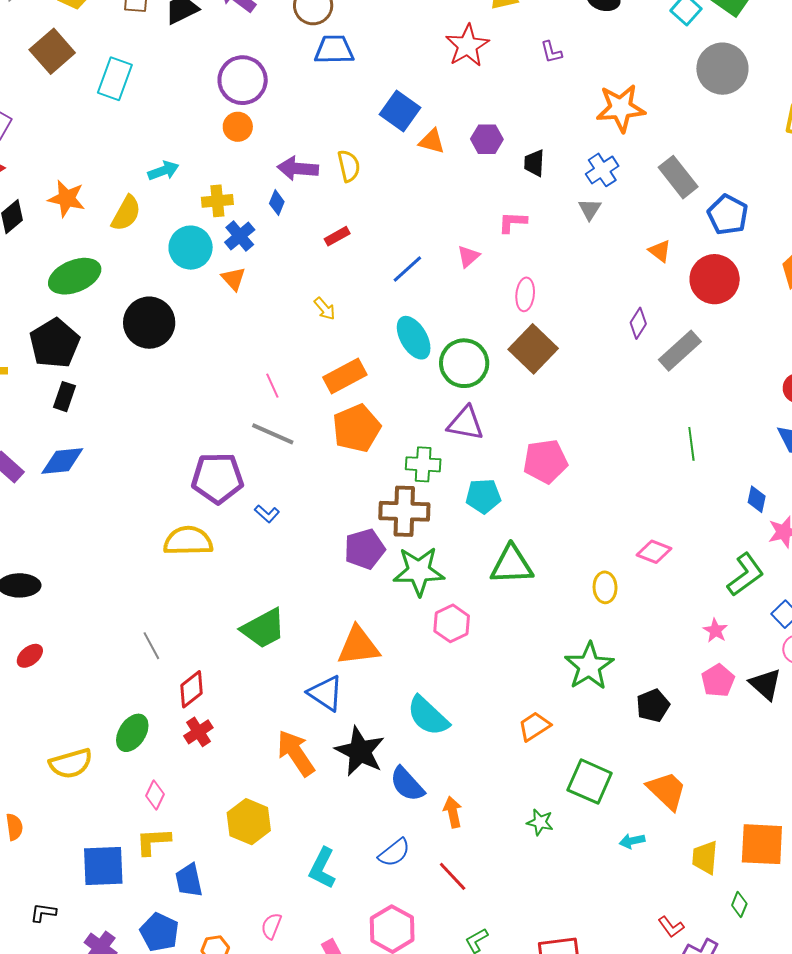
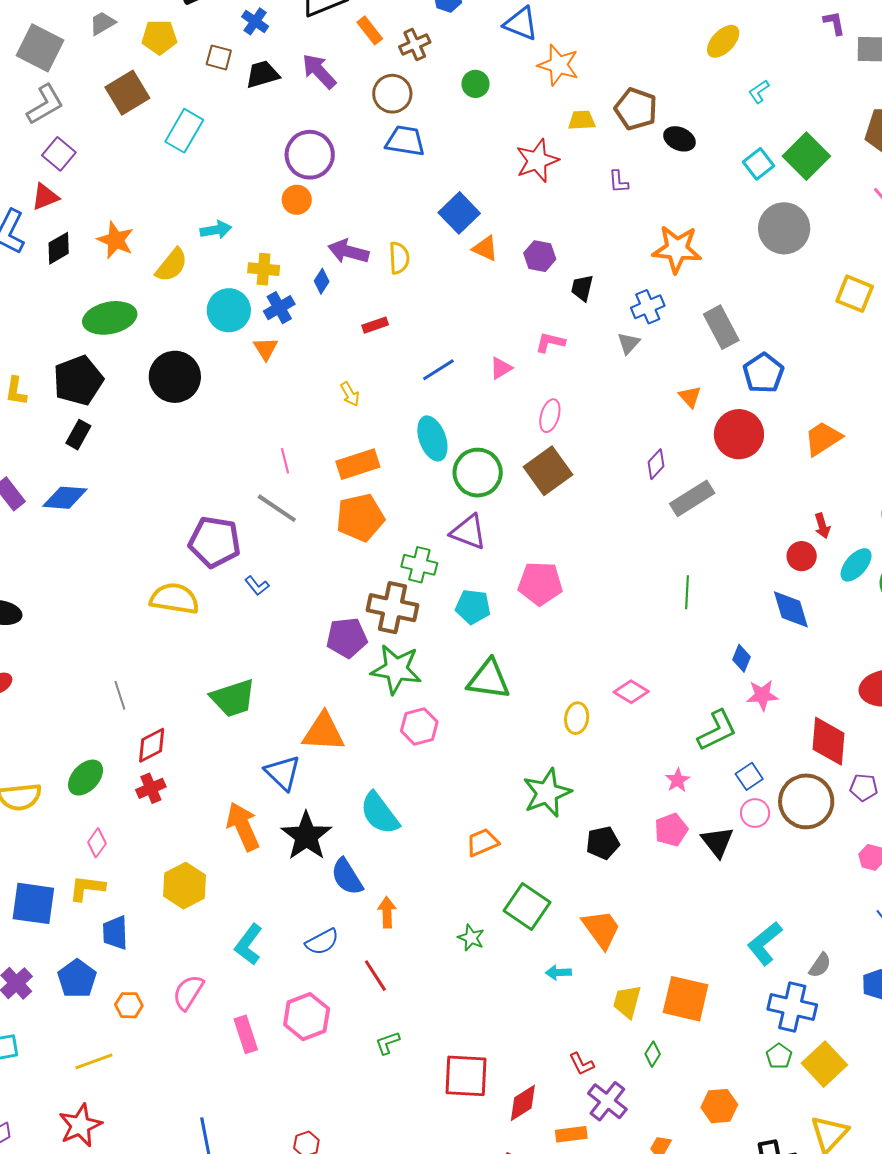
pink semicircle: (271, 926) -> (188, 992), size x1.4

